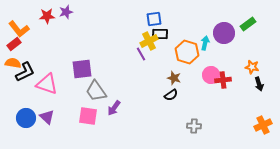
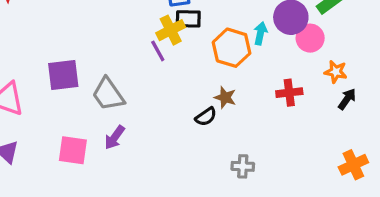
pink circle: (211, 75) -> (310, 38), moved
brown star: (174, 78) -> (225, 97), moved
black arrow: (259, 84) -> (347, 99), turned -128
gray trapezoid: (96, 91) -> (108, 94), moved

